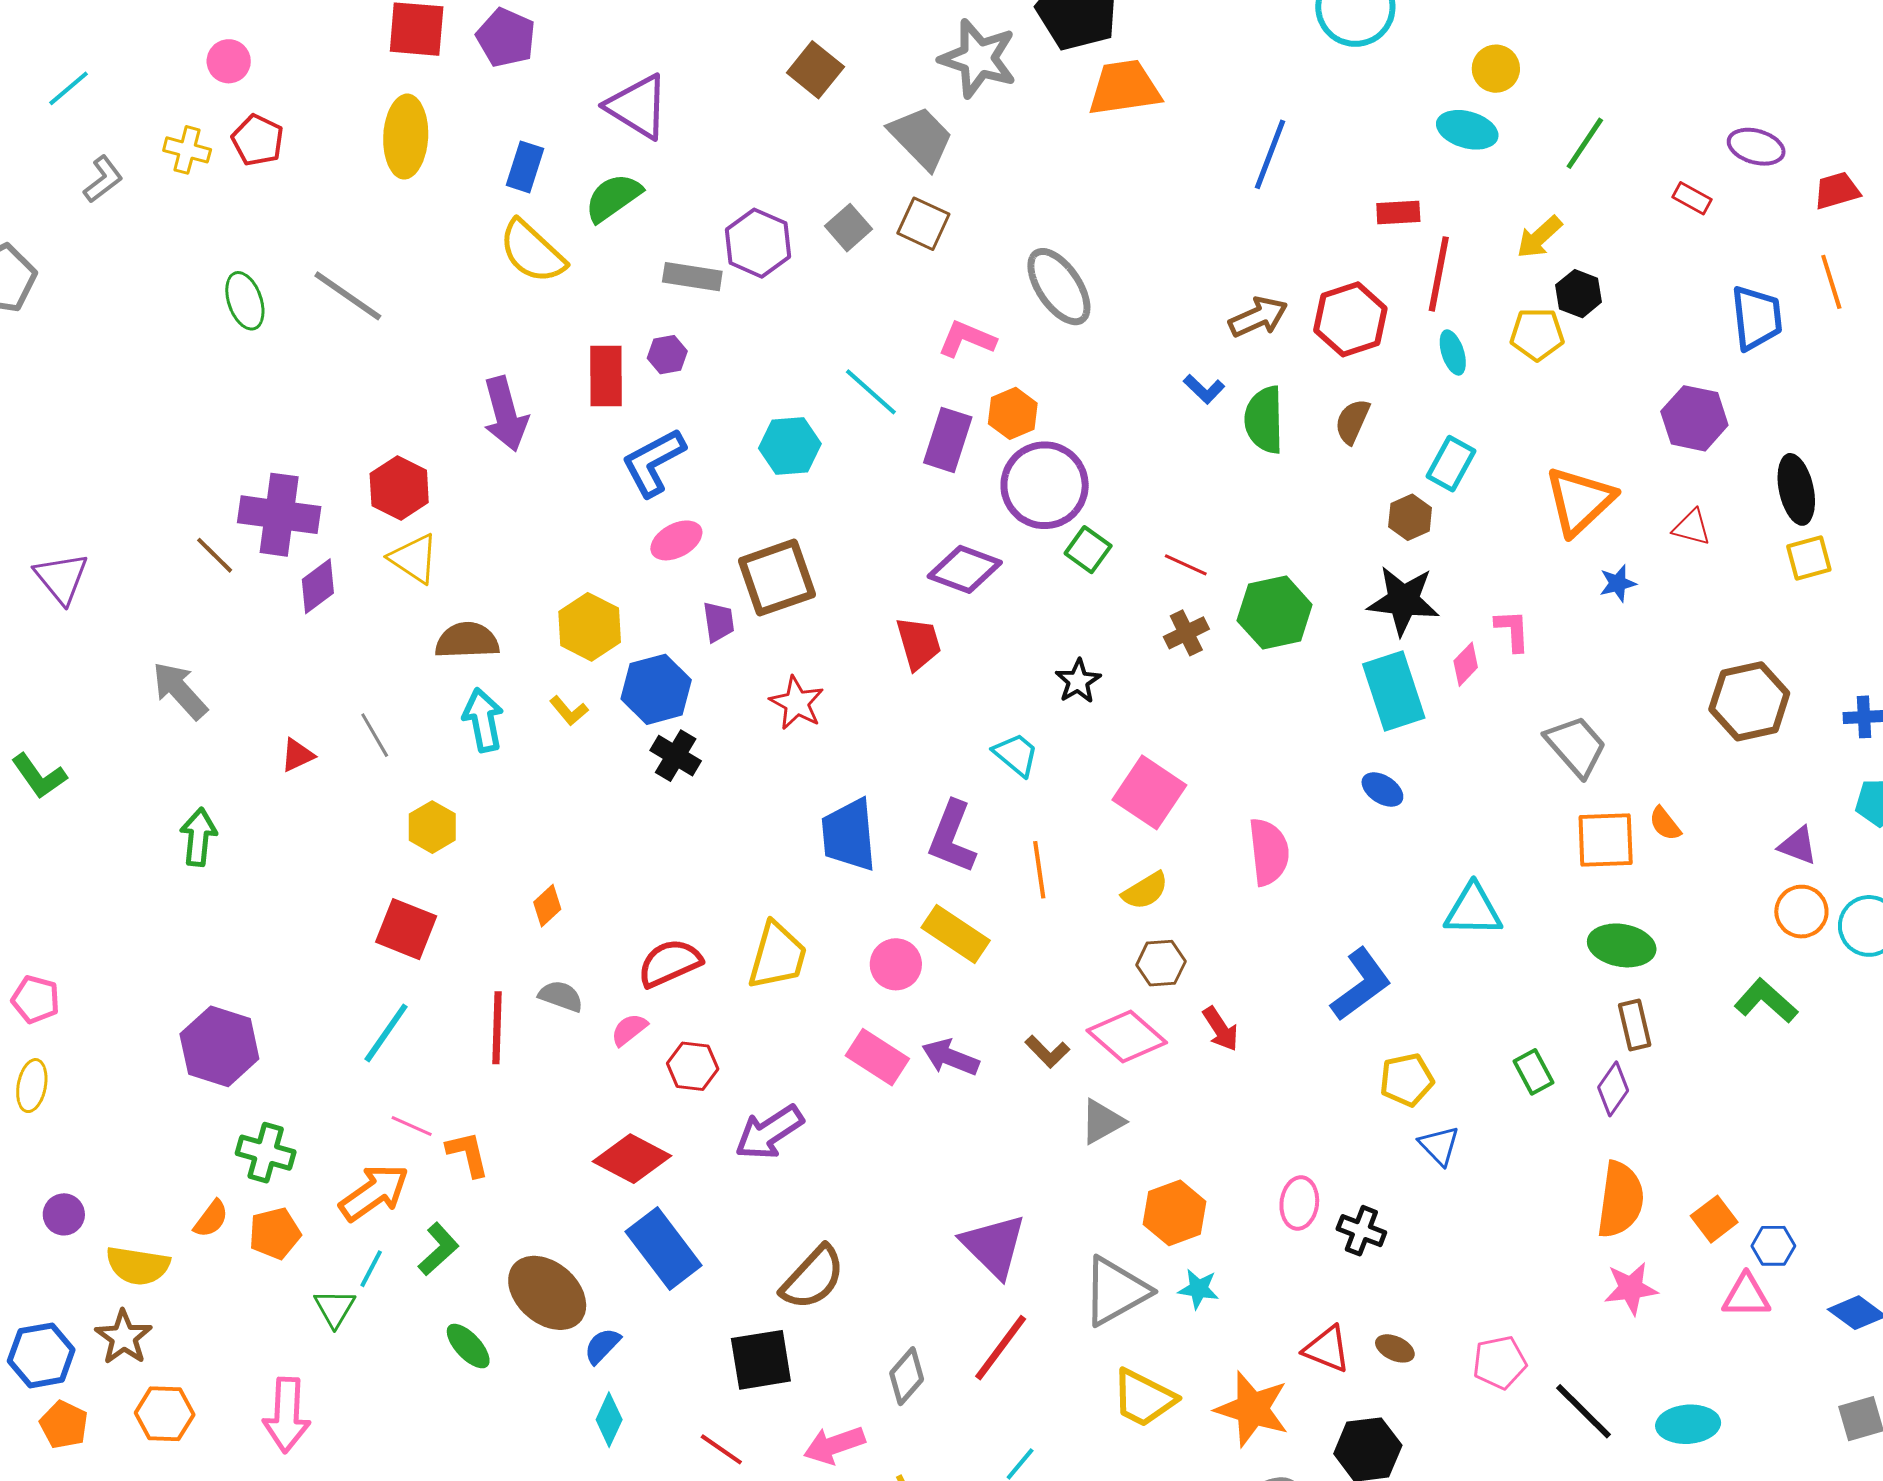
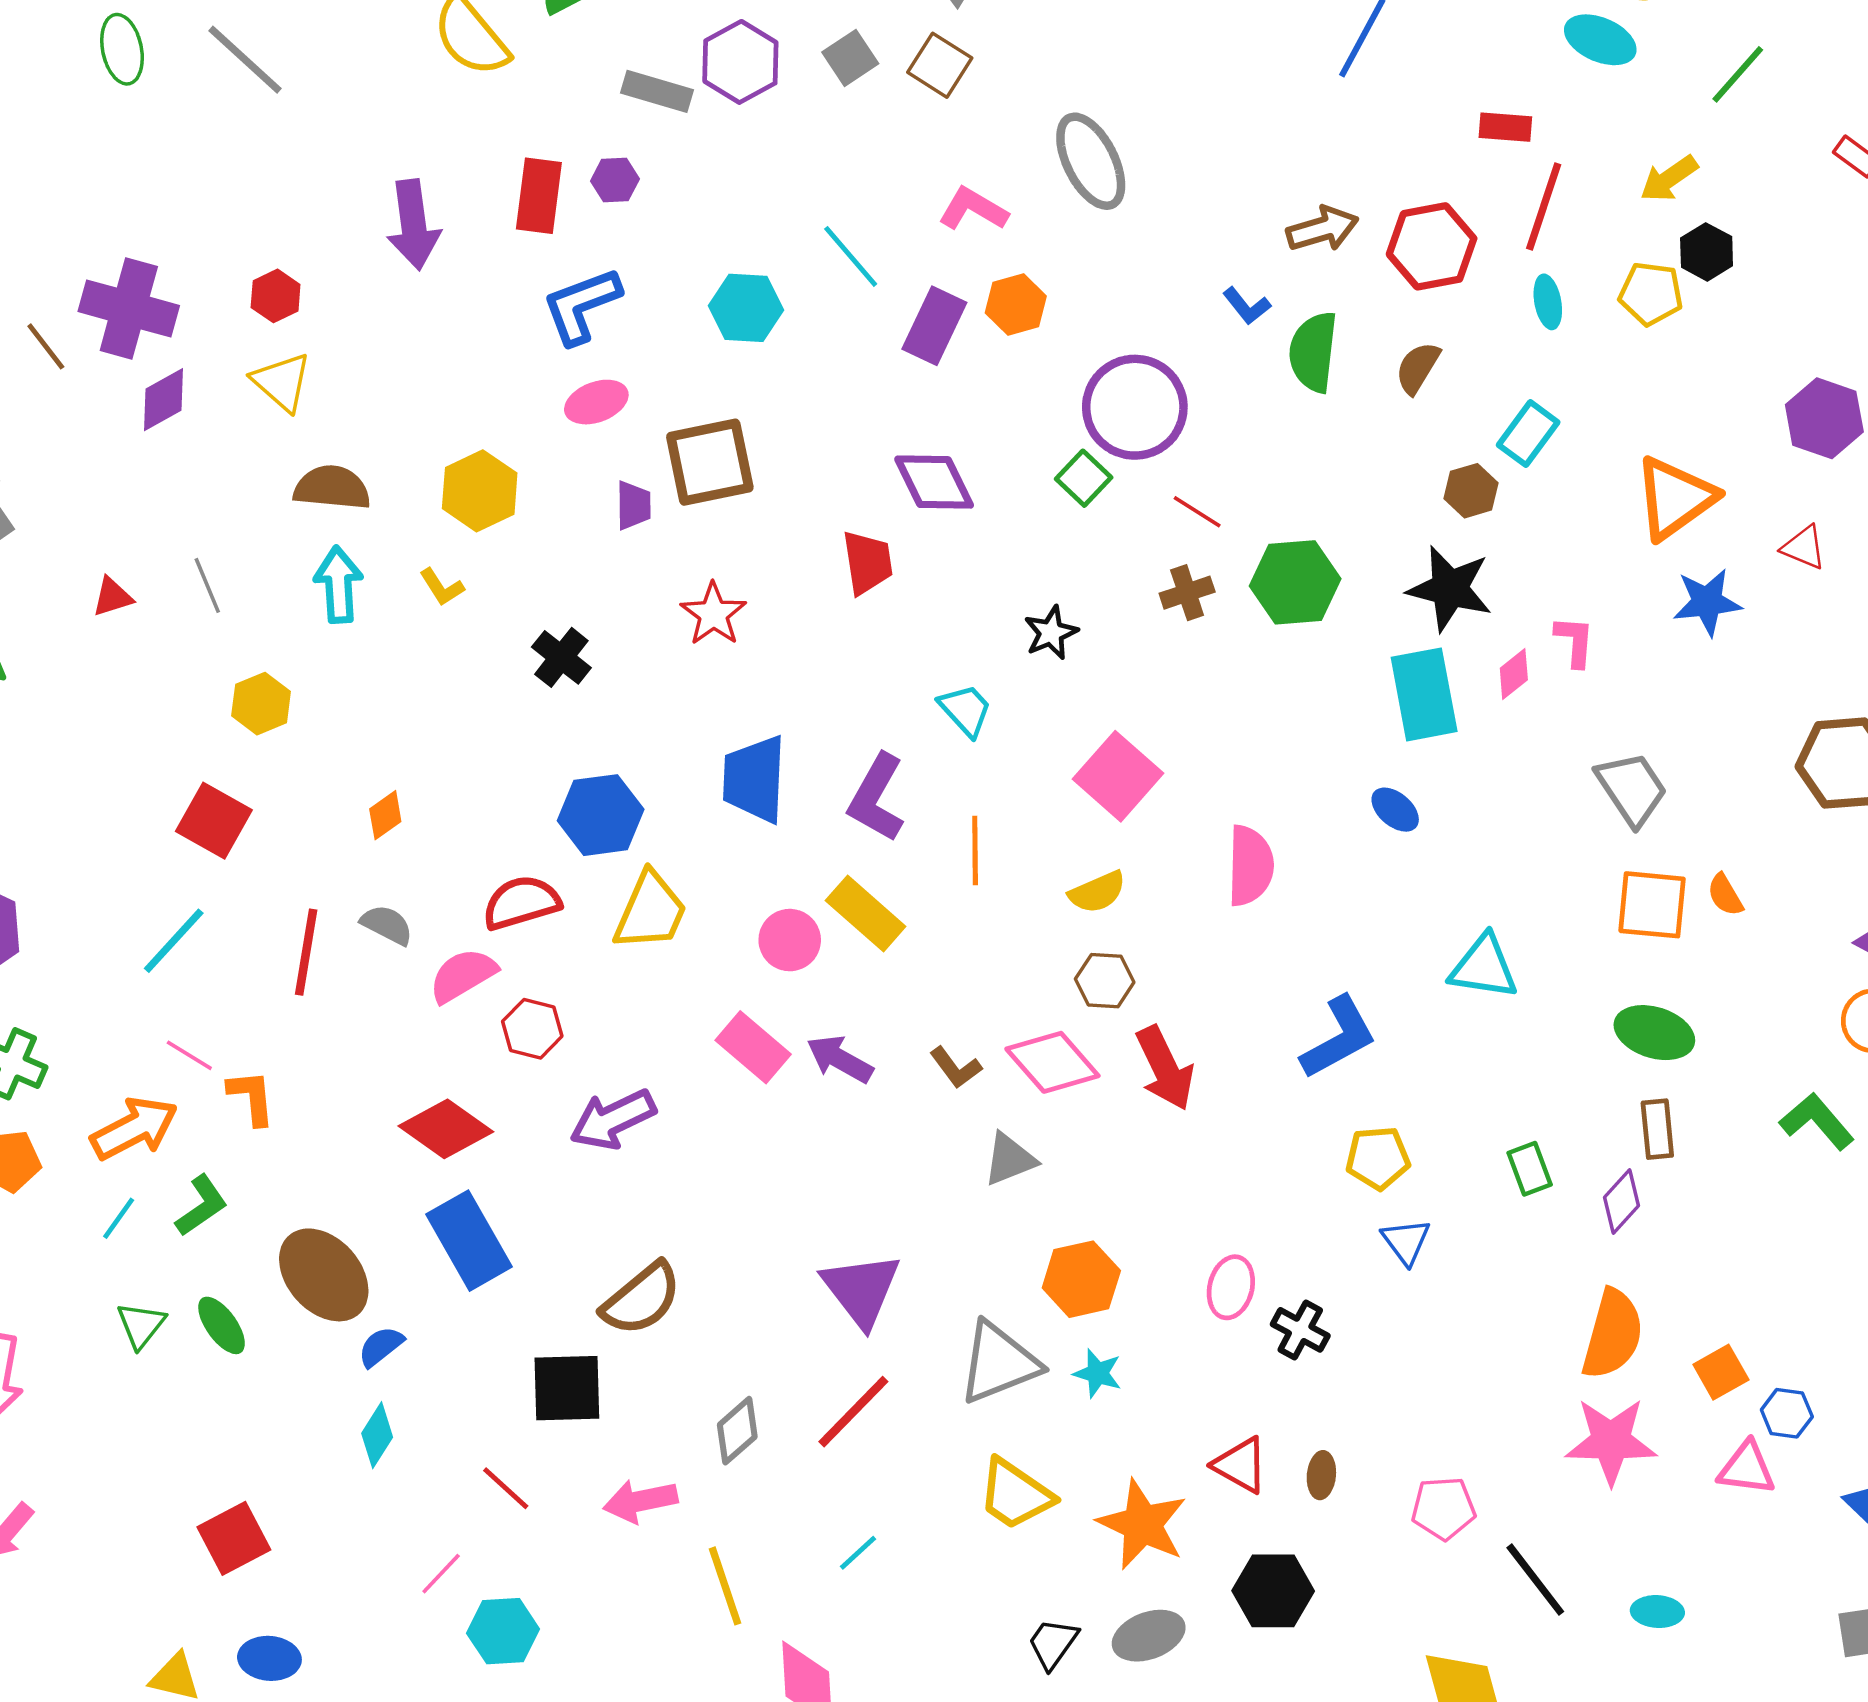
purple circle: (1045, 485) -> (1135, 407), moved
red hexagon: (399, 488) -> (276, 296), size x0.7
purple diamond: (965, 569) -> (934, 482), turned 36
blue star: (1618, 583) -> (1707, 602), size x1.5
blue hexagon: (656, 689) -> (601, 815), moved
red arrow: (1221, 1029) -> (1165, 1068), size x1.5
pink semicircle: (629, 1030) -> (463, 975), size x1.5
pink star: (1631, 1288) -> (1611, 1441), size x1.4
green triangle: (335, 1308) -> (141, 1325), moved
brown ellipse: (1395, 1348) -> (1321, 1475), turned 63
cyan ellipse: (1688, 1424) -> (1657, 1612), size x0.7

